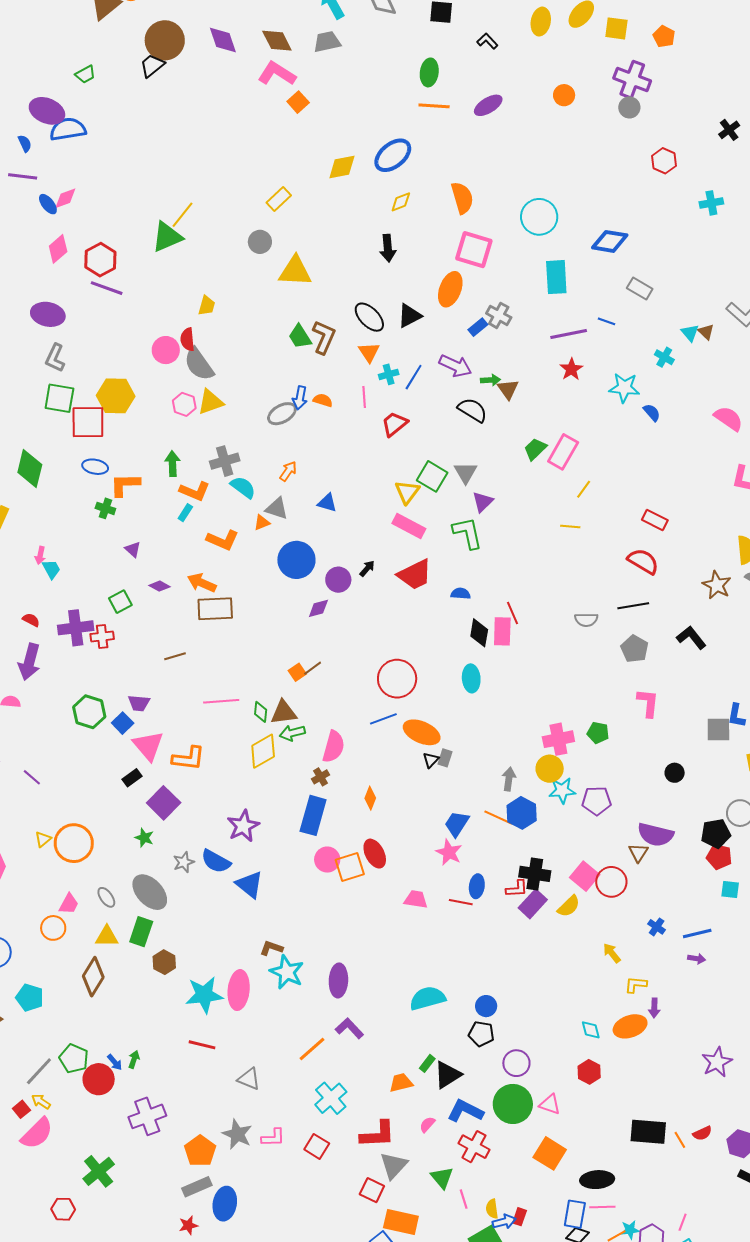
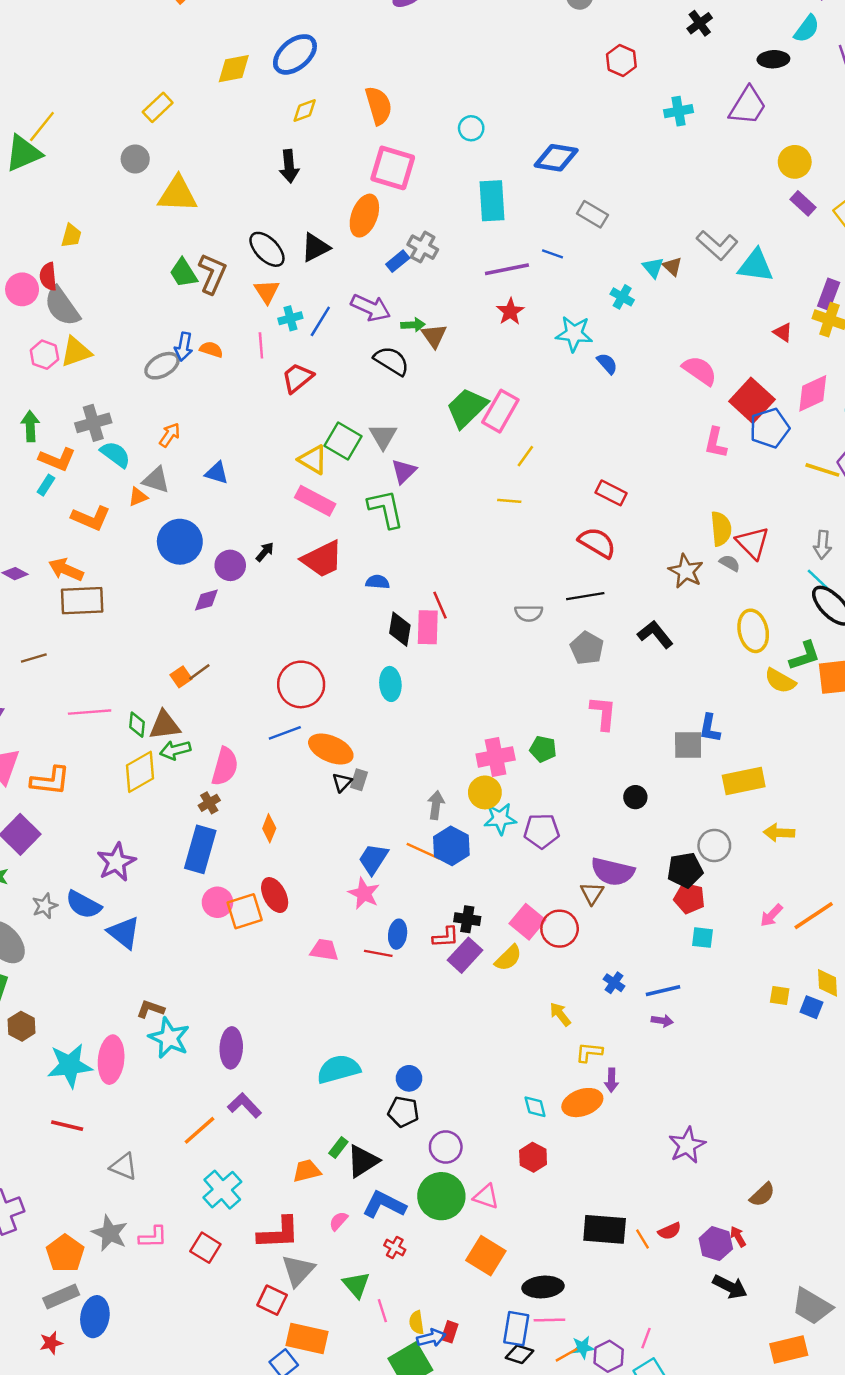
cyan circle: (539, 217) -> (471, 128), size x0.6
green trapezoid: (535, 449) -> (467, 408), size x1.5
yellow triangle: (407, 492) -> (313, 460), turned -36
black cross: (535, 874) -> (467, 919), size x0.7
red cross: (474, 1147) -> (395, 1248), size x0.6

